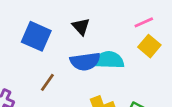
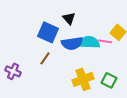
pink line: (144, 22) -> (105, 41), moved, turned 32
blue square: (36, 36) -> (48, 32), moved

